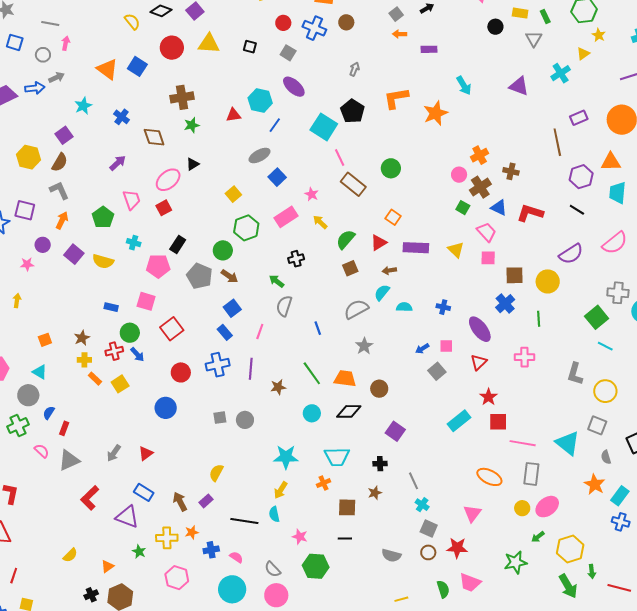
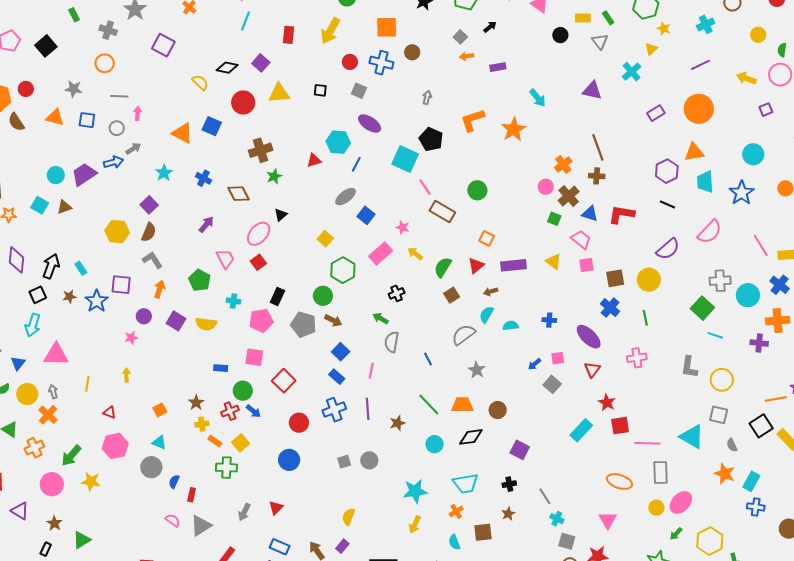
brown line: (557, 142) -> (598, 147), moved
green cross: (18, 425) -> (226, 468), moved, turned 35
cyan semicircle: (274, 514) -> (454, 542), moved

